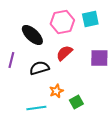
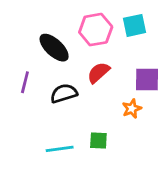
orange star: (56, 91) -> (132, 109), moved
green square: (76, 102) -> (98, 141), moved, turned 32

